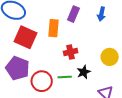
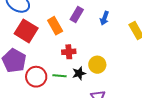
orange rectangle: (53, 28) -> (55, 26), turned -42
yellow circle: (110, 57) -> (97, 65), moved

